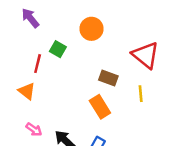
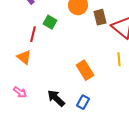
brown rectangle: (108, 78) -> (100, 17), moved, turned 56
pink arrow: (34, 130) -> (20, 92), moved

